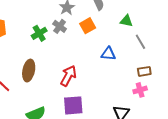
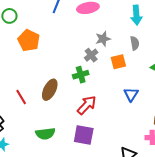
green cross: (39, 33) -> (81, 75), moved
blue triangle: (108, 54) -> (131, 94), turned 42

